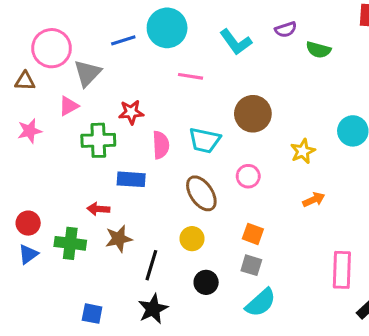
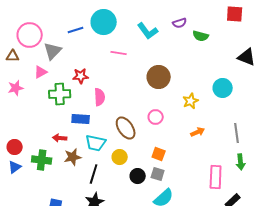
cyan trapezoid: (204, 140) -> (96, 143), moved
black circle: (206, 282) -> (138, 176), moved

